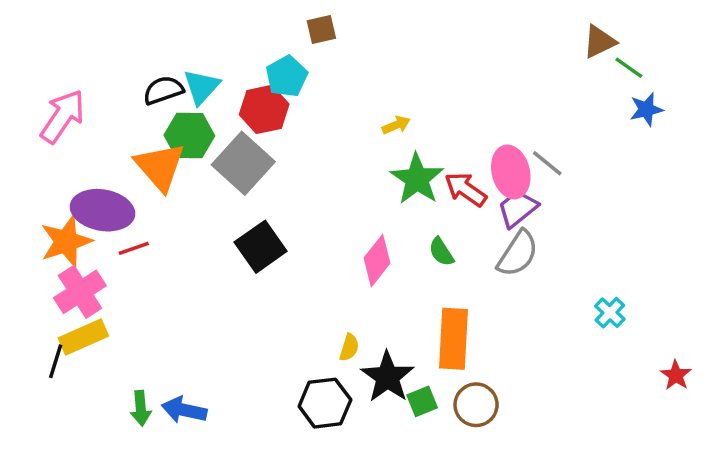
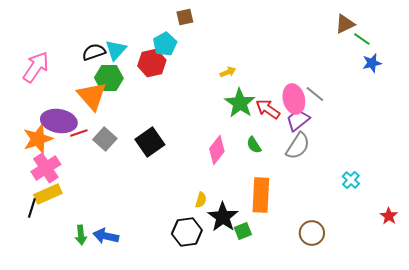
gray square: (243, 163) -> (105, 139), moved, size x0.7
red line: (134, 248) -> (79, 133), moved
brown circle: (476, 405) -> (312, 233), moved

